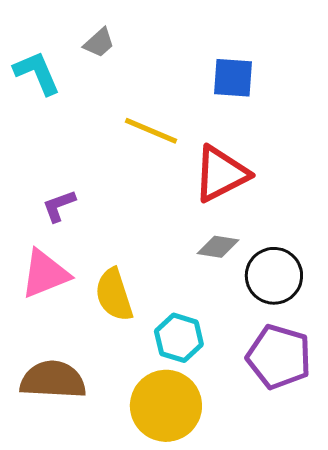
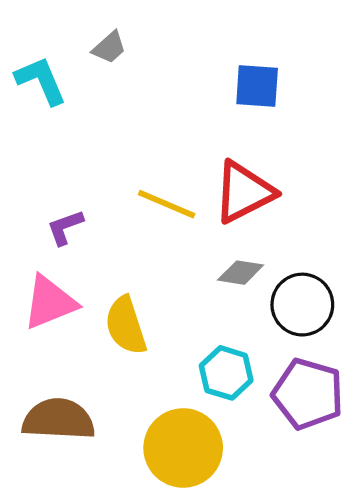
yellow line: (151, 131) -> (167, 204), moved
cyan hexagon: (179, 338) -> (226, 373), moved

